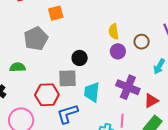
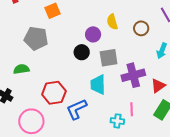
gray pentagon: (36, 39) -> (36, 38), turned -30
purple circle: (118, 51) -> (93, 34), moved
gray square: (68, 78) -> (109, 58), moved
purple cross: (128, 87) -> (133, 75), turned -30

